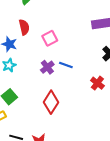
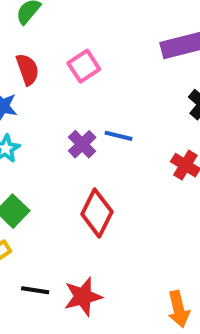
pink square: (50, 38) -> (84, 66), moved

